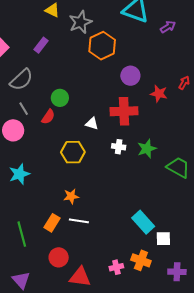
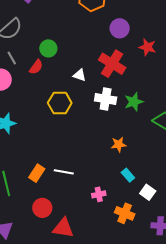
red cross: (124, 111) -> (112, 64), turned 32
white cross: (119, 147) -> (106, 99), size x1.5
orange star: (71, 196) -> (119, 144), moved
cyan rectangle: (143, 222) -> (128, 175), size x0.6
white square: (163, 239) -> (148, 192), turned 35
pink cross: (116, 267) -> (99, 194), moved

